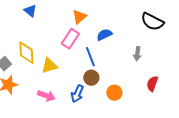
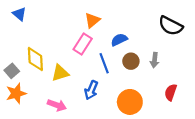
blue triangle: (30, 11) -> (19, 14), moved
brown circle: (91, 78) -> (131, 61), moved
orange circle: (114, 93) -> (130, 102), size x1.5
blue arrow: (77, 94) -> (91, 90), moved

